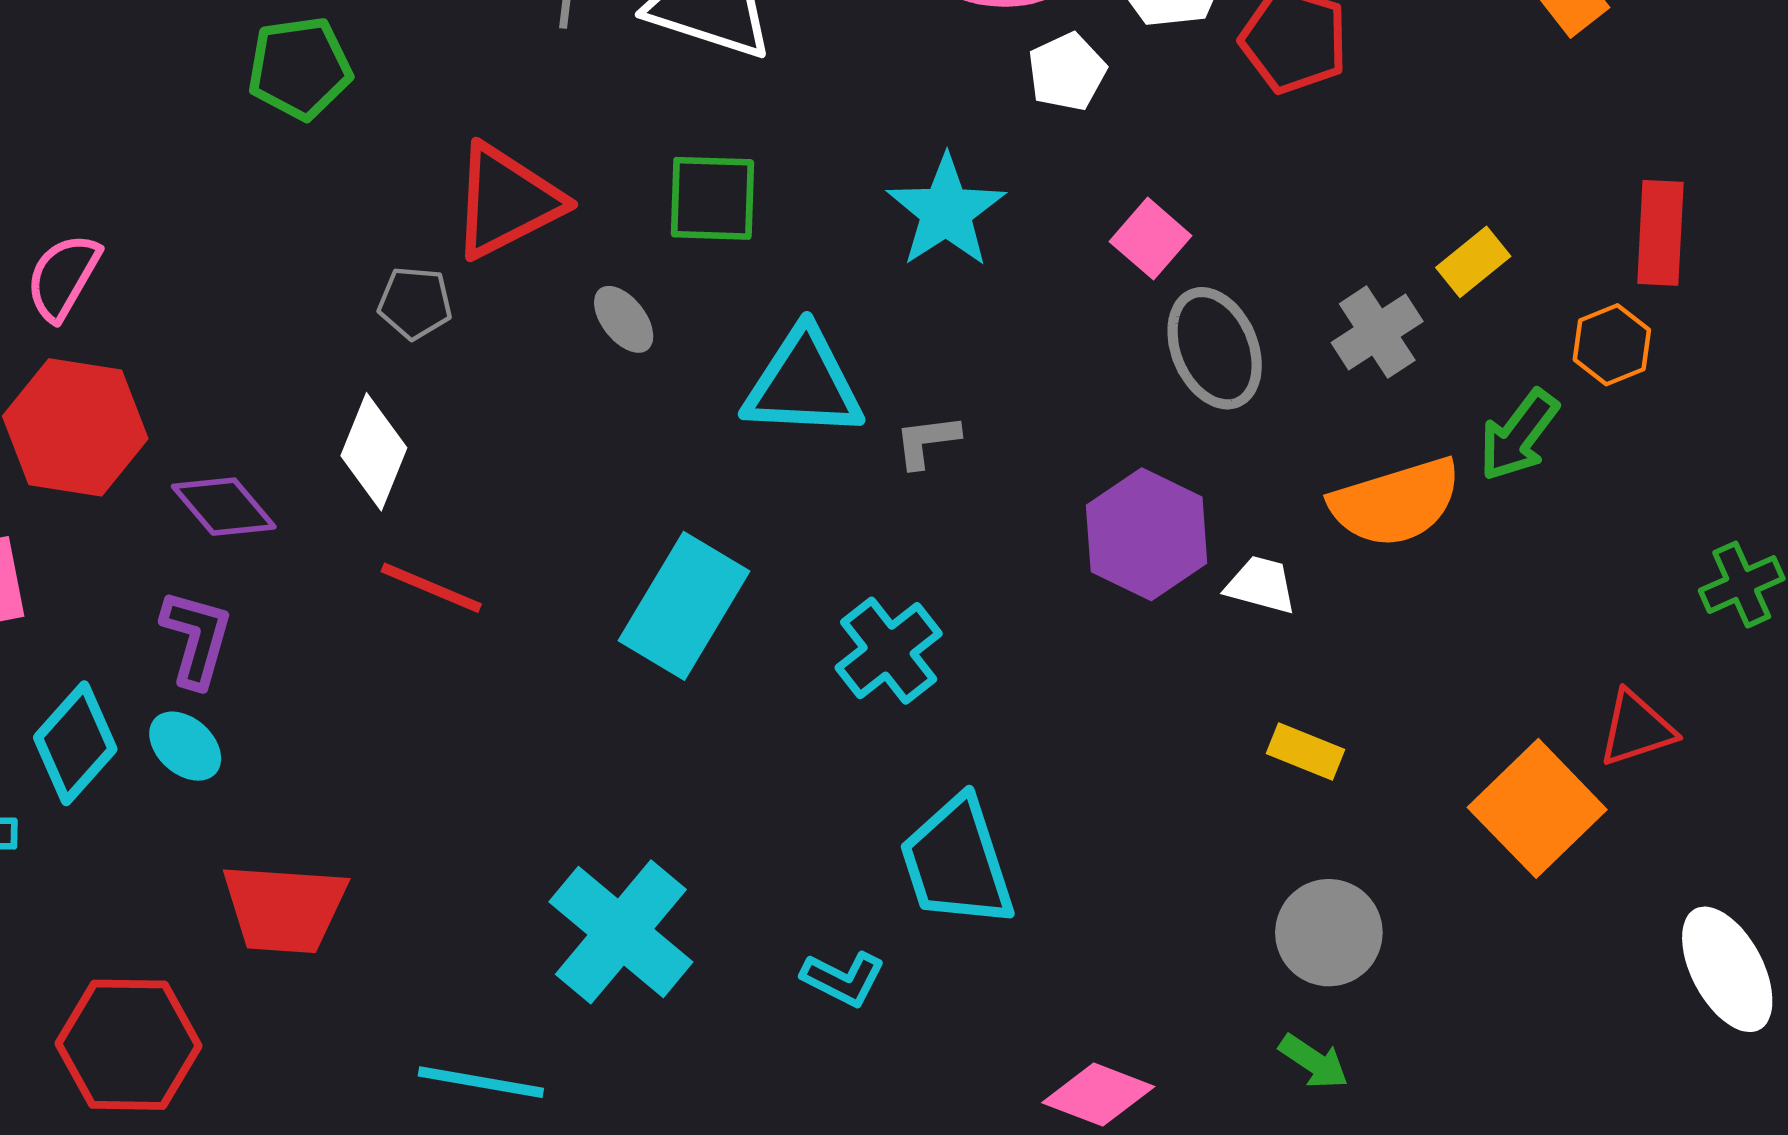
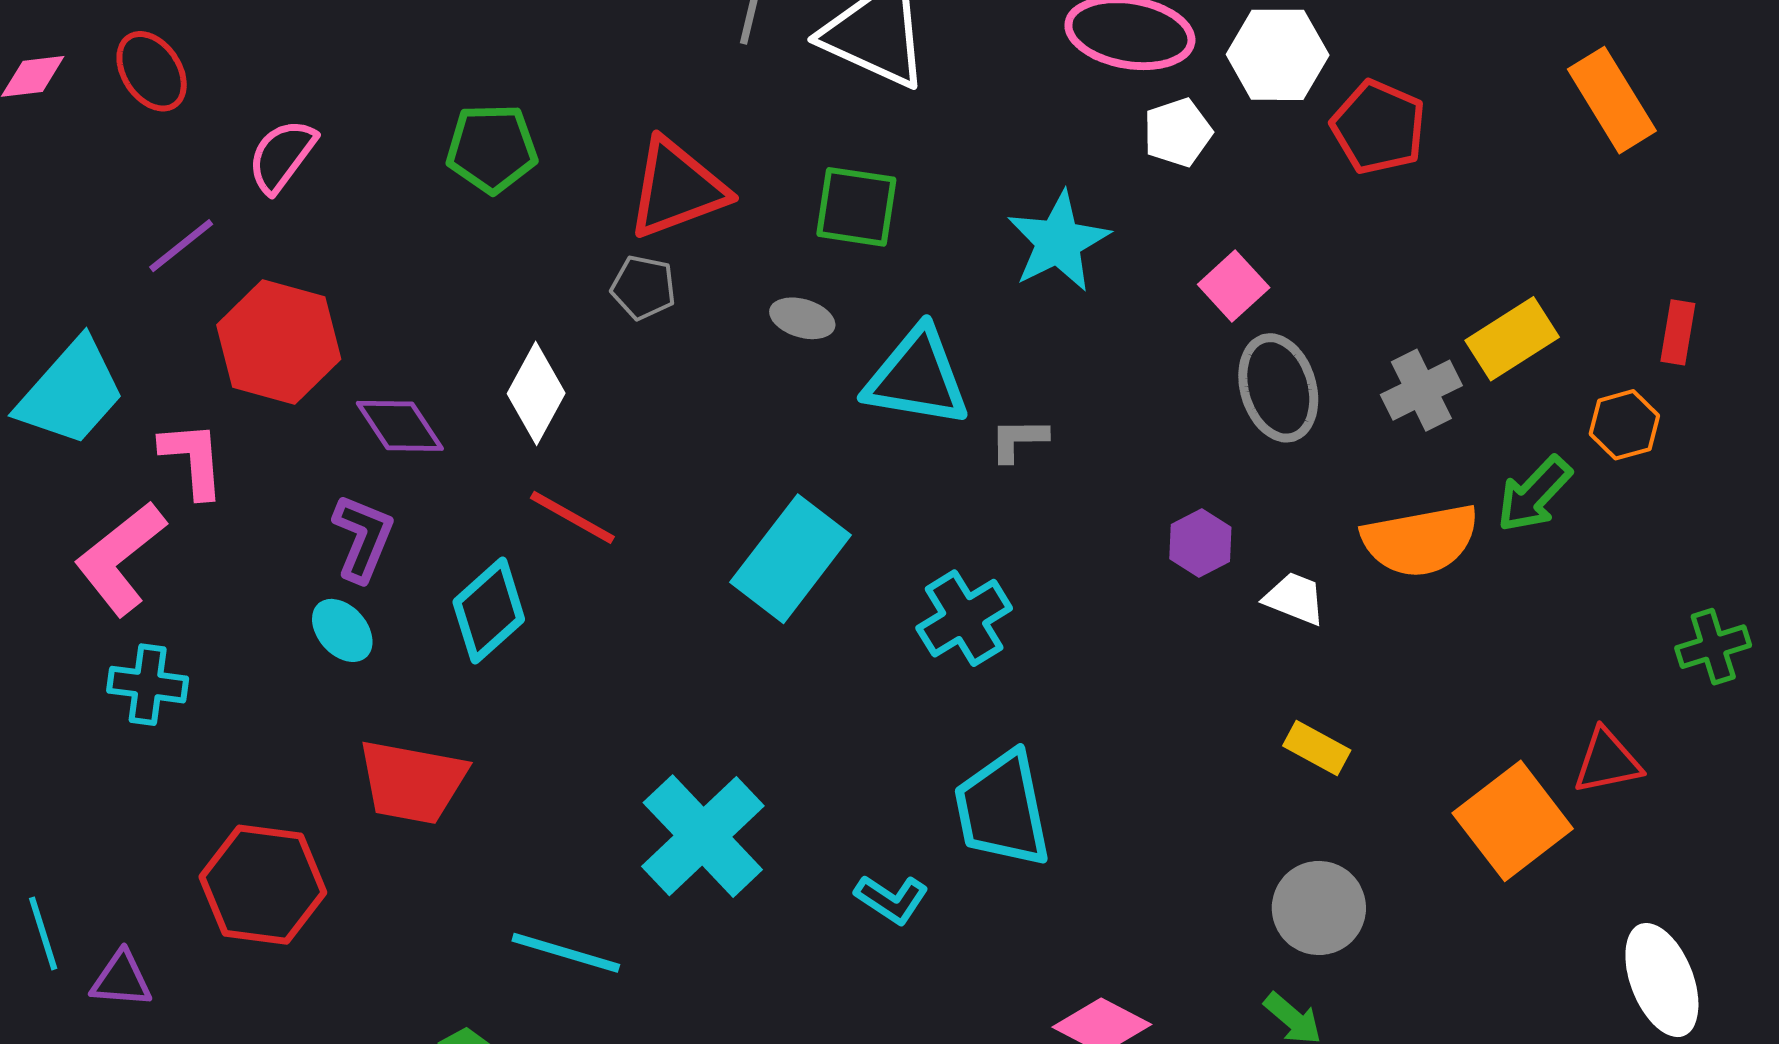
green pentagon: (300, 68) -> (492, 148), moved
red rectangle: (1660, 233) -> (1678, 332), size x0.7
yellow rectangle: (1473, 262) -> (1512, 339), size x1.4
pink semicircle: (63, 277) -> (282, 156), moved
gray pentagon: (415, 303) -> (643, 287), moved
gray ellipse: (624, 319) -> (802, 318), moved, turned -42
purple hexagon: (1147, 534) -> (1200, 543), size x0.6
cyan diamond: (75, 743) -> (489, 611), moved

